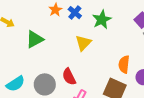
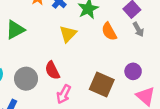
orange semicircle: (124, 64) -> (109, 31), moved, turned -36

